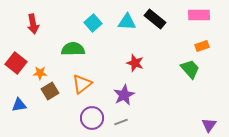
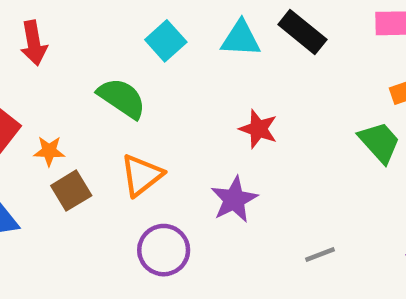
green semicircle: (73, 49) -> (122, 98), turned 35
gray line: (121, 122) -> (320, 254), moved

